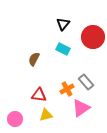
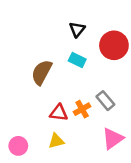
brown semicircle: (34, 59) -> (42, 72), size x1.5
red triangle: (39, 95) -> (59, 113), moved
pink triangle: (81, 108) -> (113, 139), moved

